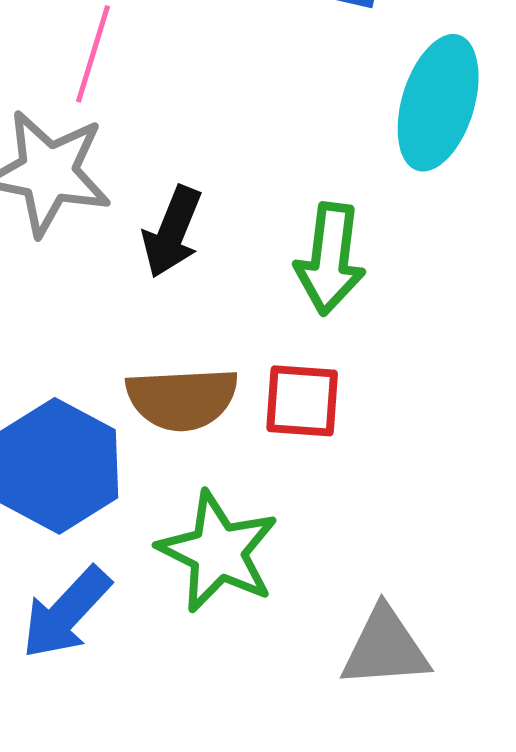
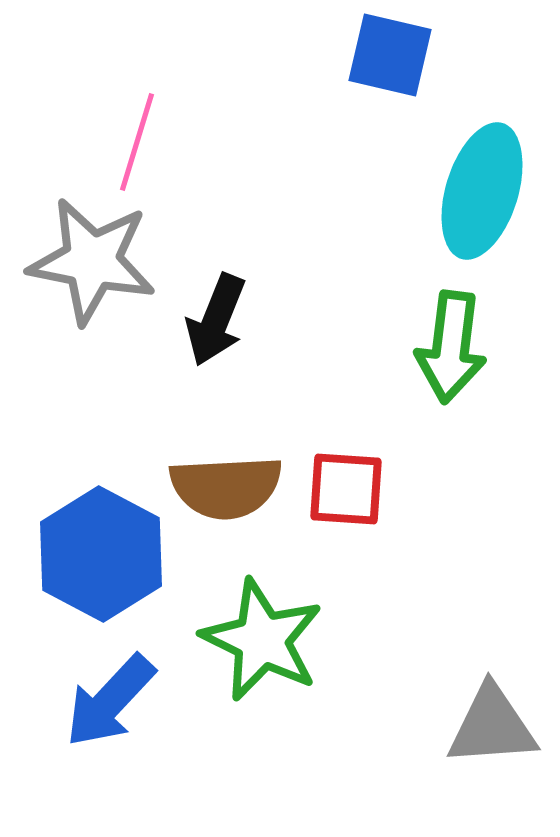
green arrow: (330, 259) -> (451, 347), moved
gray triangle: (385, 648) -> (492, 726), moved

